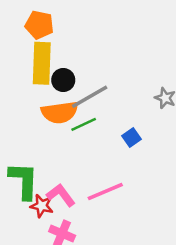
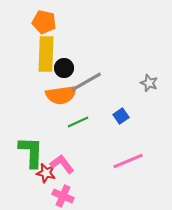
green line: (84, 124) -> (78, 122), moved
pink line: (105, 191) -> (128, 161), moved

